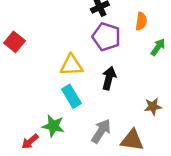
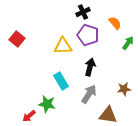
orange semicircle: (141, 21) -> (115, 23), turned -48
yellow triangle: (71, 65) -> (63, 46), moved
gray arrow: (101, 131) -> (89, 94), moved

